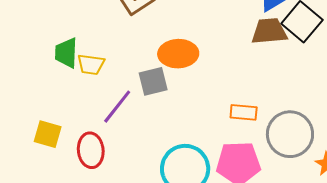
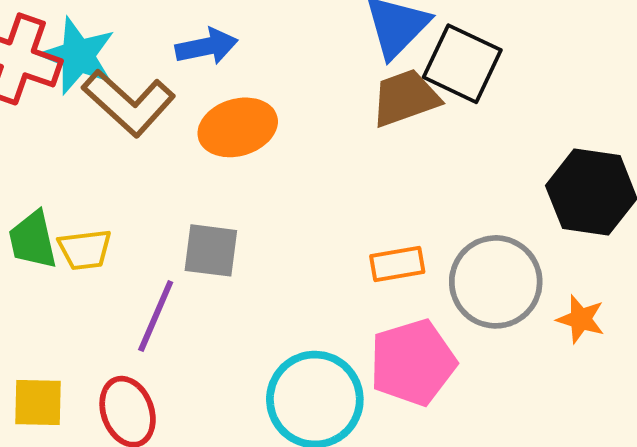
orange ellipse: (178, 54) -> (238, 127), moved
gray square: (153, 81) -> (211, 250), turned 36

